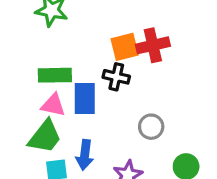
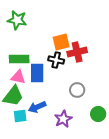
red cross: (153, 45) -> (77, 52), moved
blue arrow: (85, 155) -> (37, 107), turned 60

